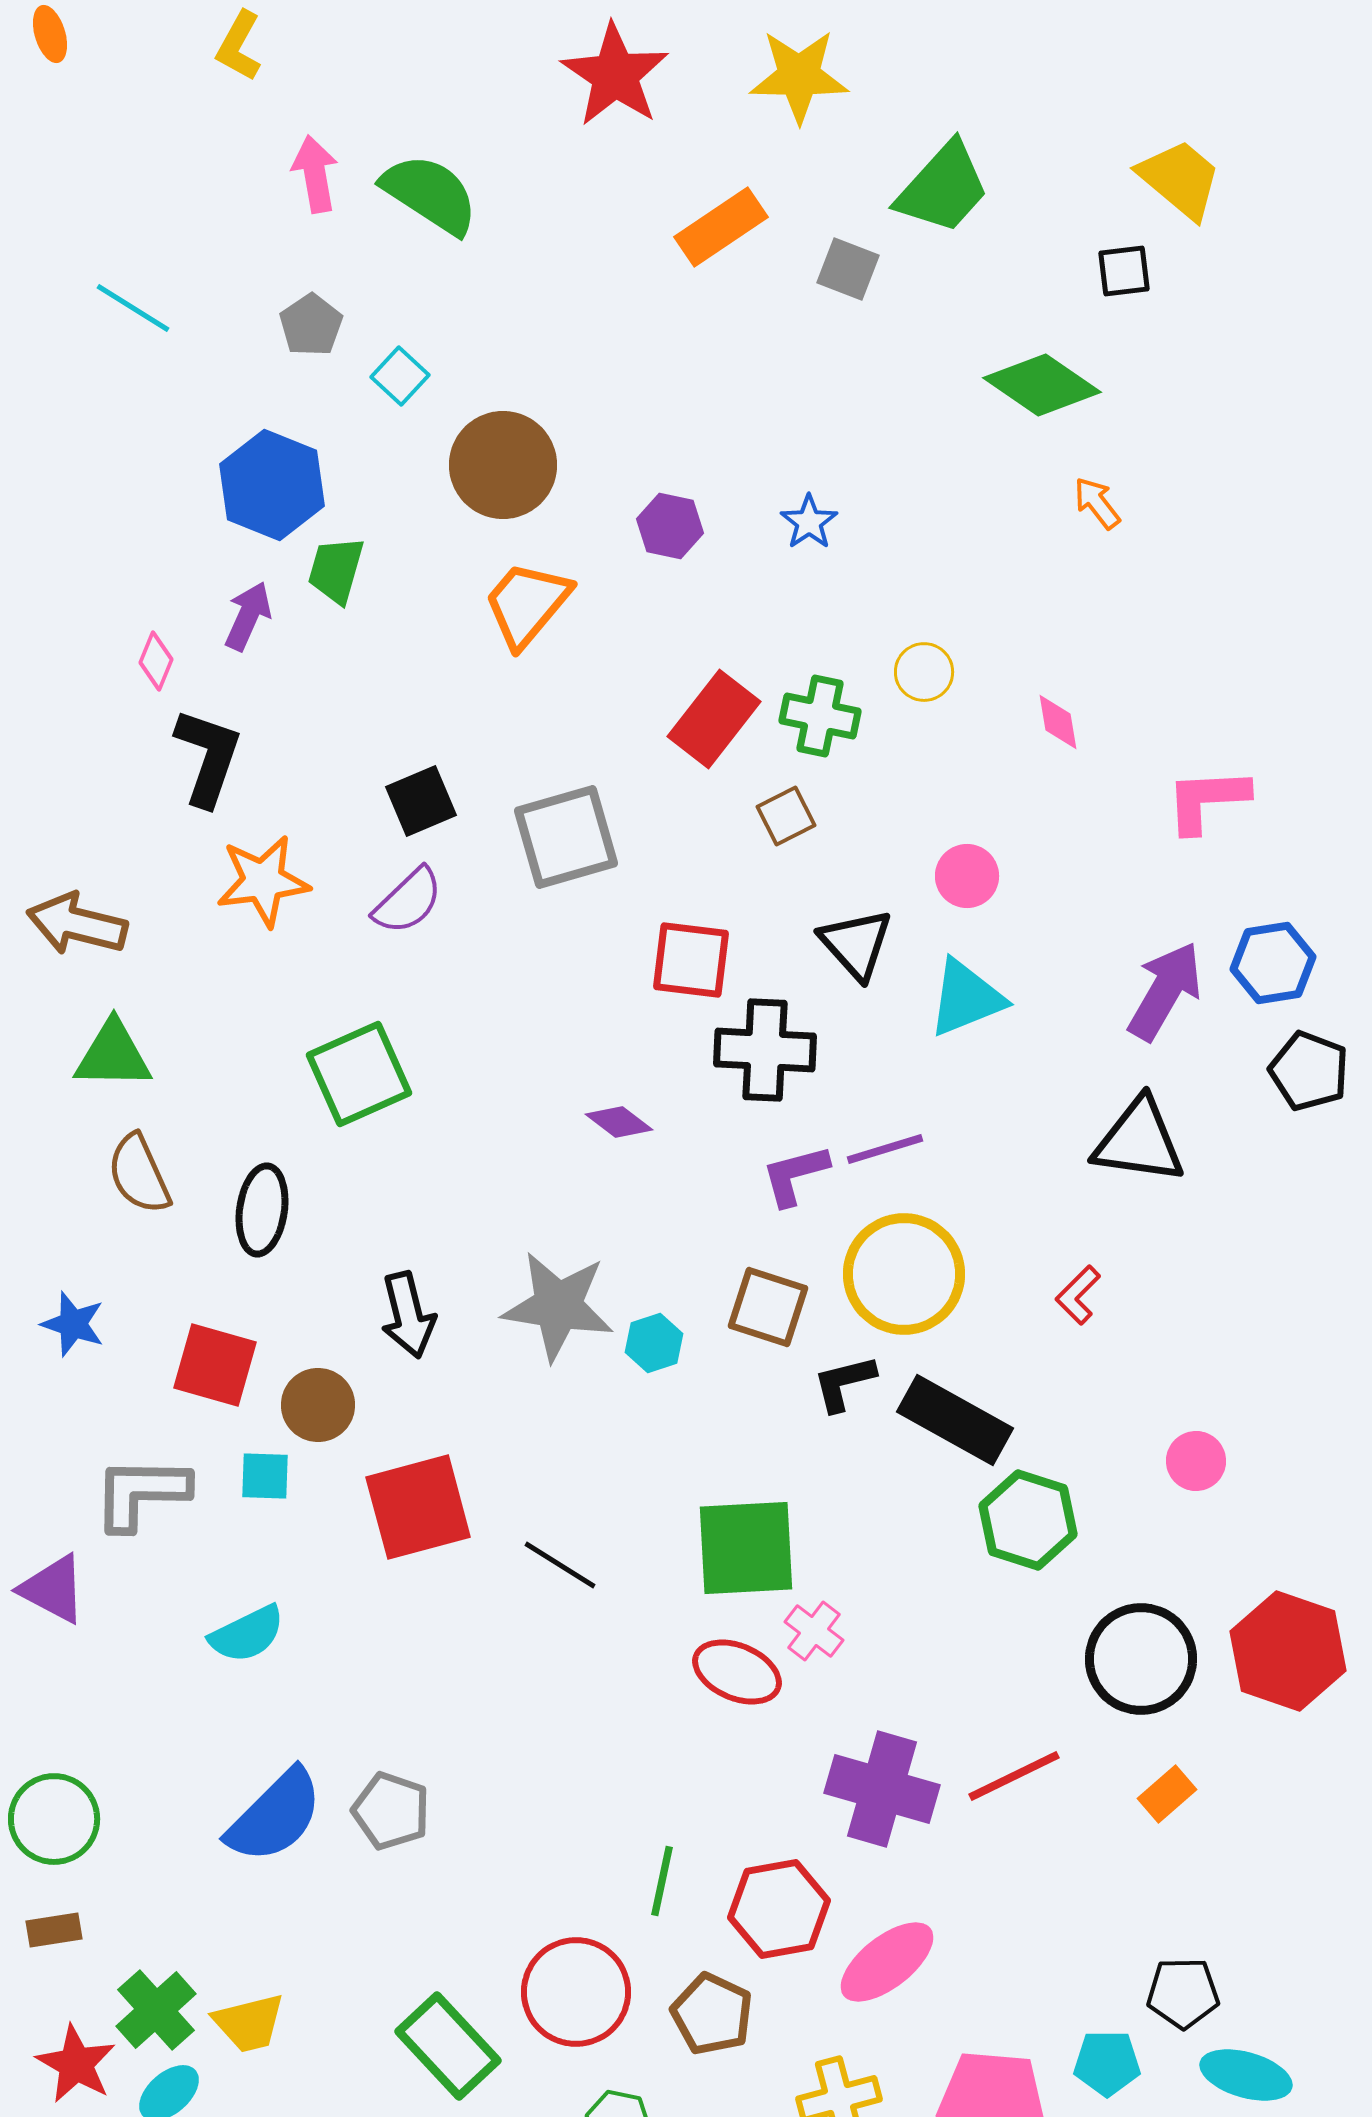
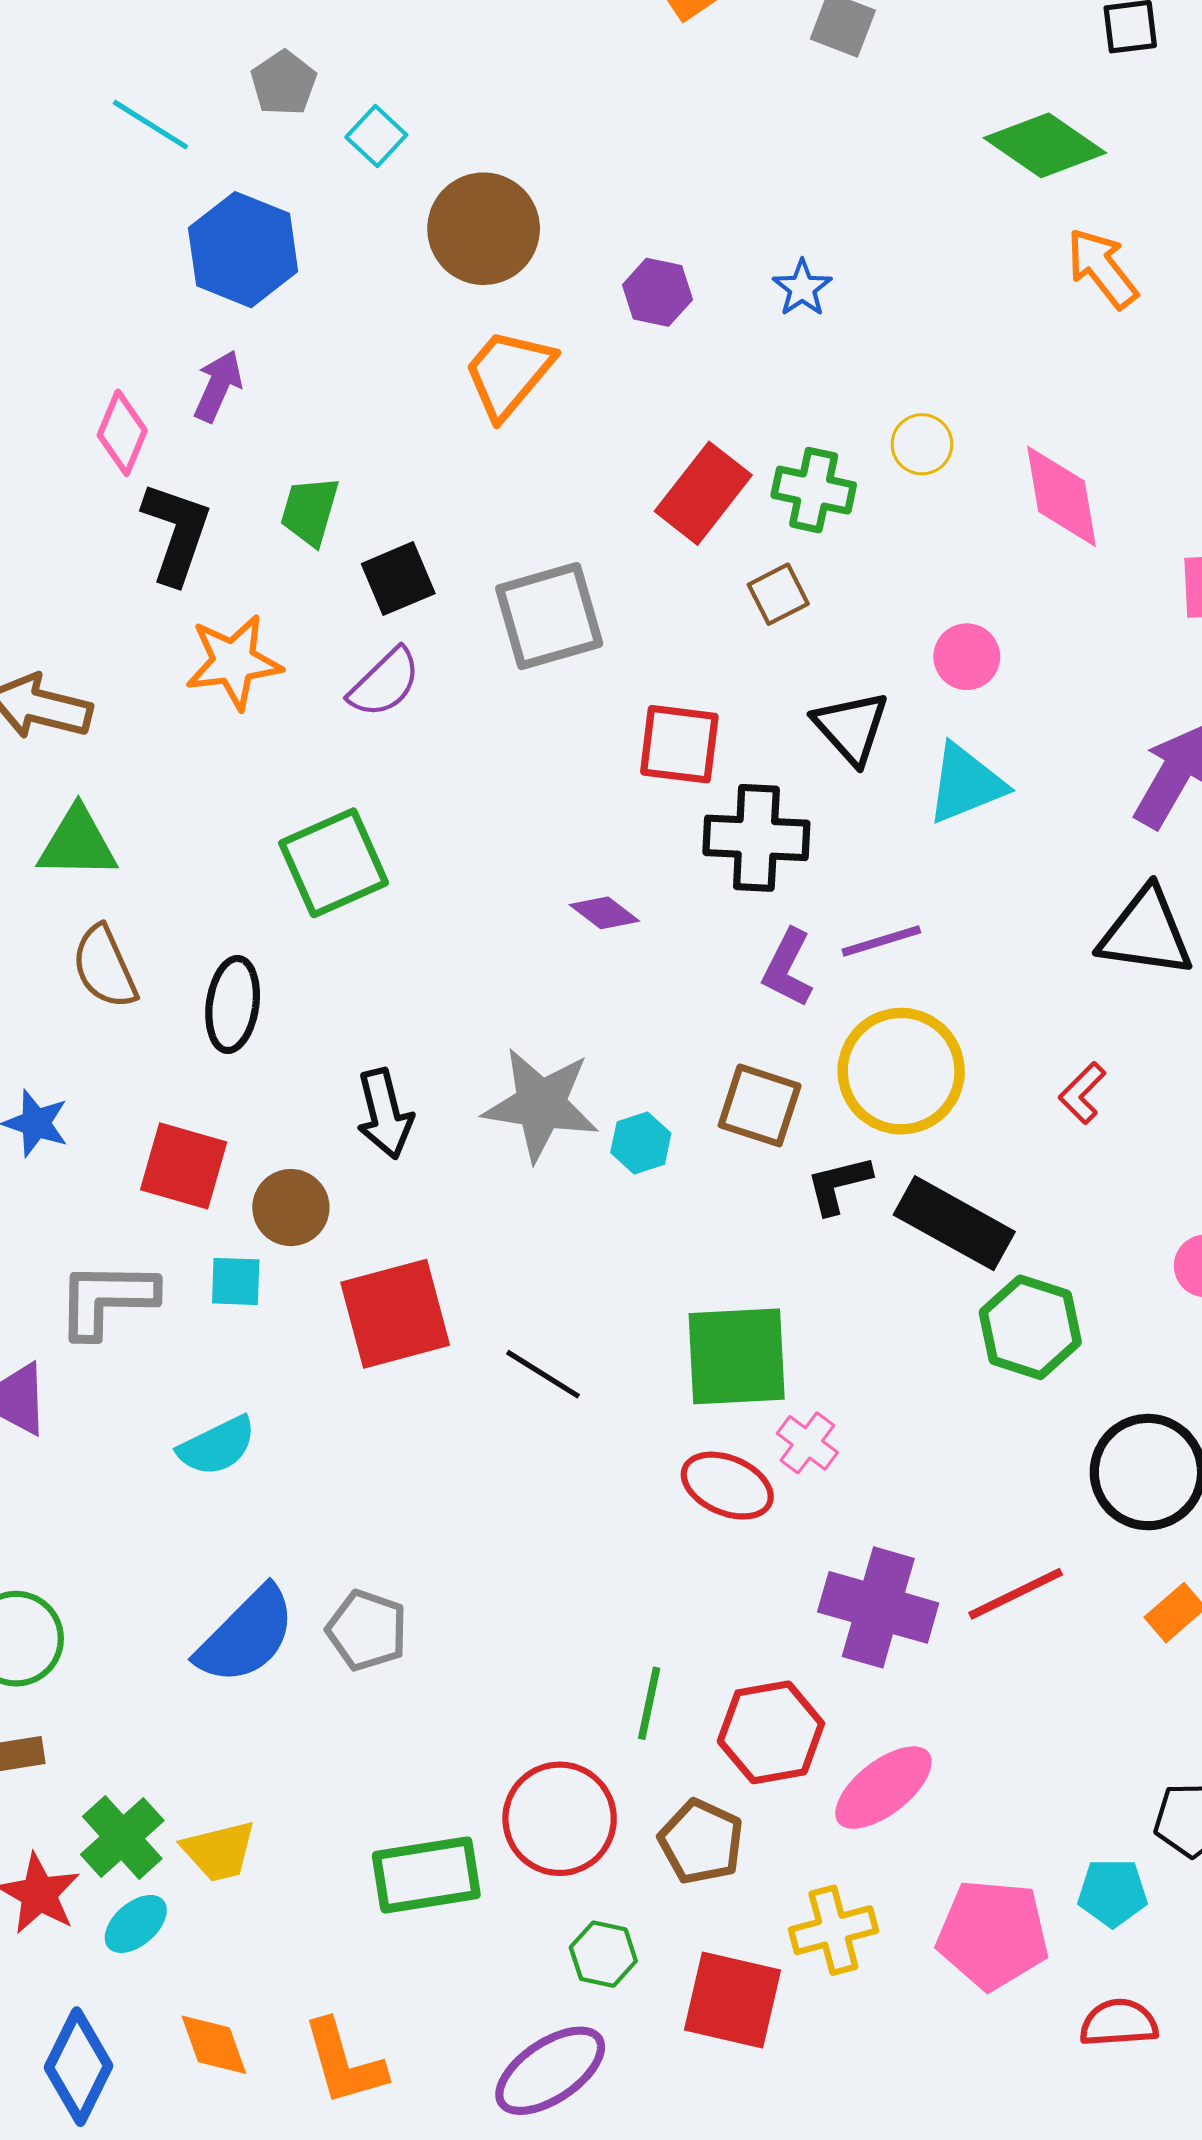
cyan line: (133, 308) -> (150, 125), moved
orange arrow: (1097, 503) -> (1102, 268), size x1.5
green trapezoid: (336, 570) -> (310, 511), moved
pink diamond: (156, 661) -> (122, 433), size x1.4
pink diamond: (1058, 722) -> (1061, 496), size x1.8
purple L-shape: (795, 1175) -> (788, 968), turned -48
green rectangle: (448, 2046) -> (426, 1875), turned -56

